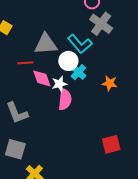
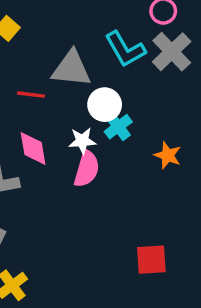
cyan L-shape: (80, 44) -> (125, 49), moved
pink diamond: (42, 78) -> (33, 149), moved

